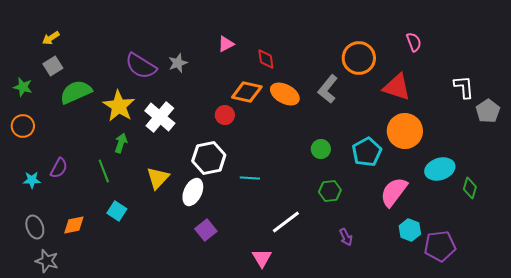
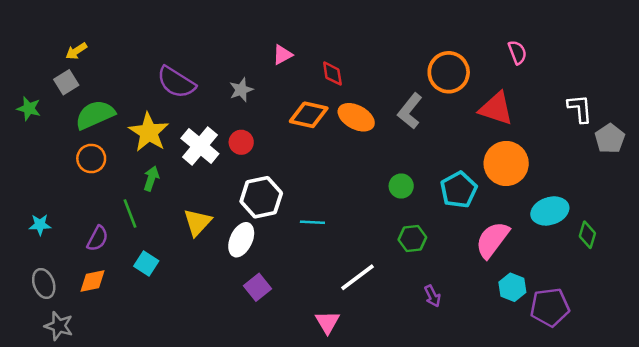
yellow arrow: (51, 38) -> (76, 51), moved
gray star: (178, 63) -> (241, 90), moved
red circle: (225, 115) -> (241, 142), moved
orange circle: (23, 126) -> (91, 159), moved
purple semicircle: (59, 168) -> (97, 238), moved

